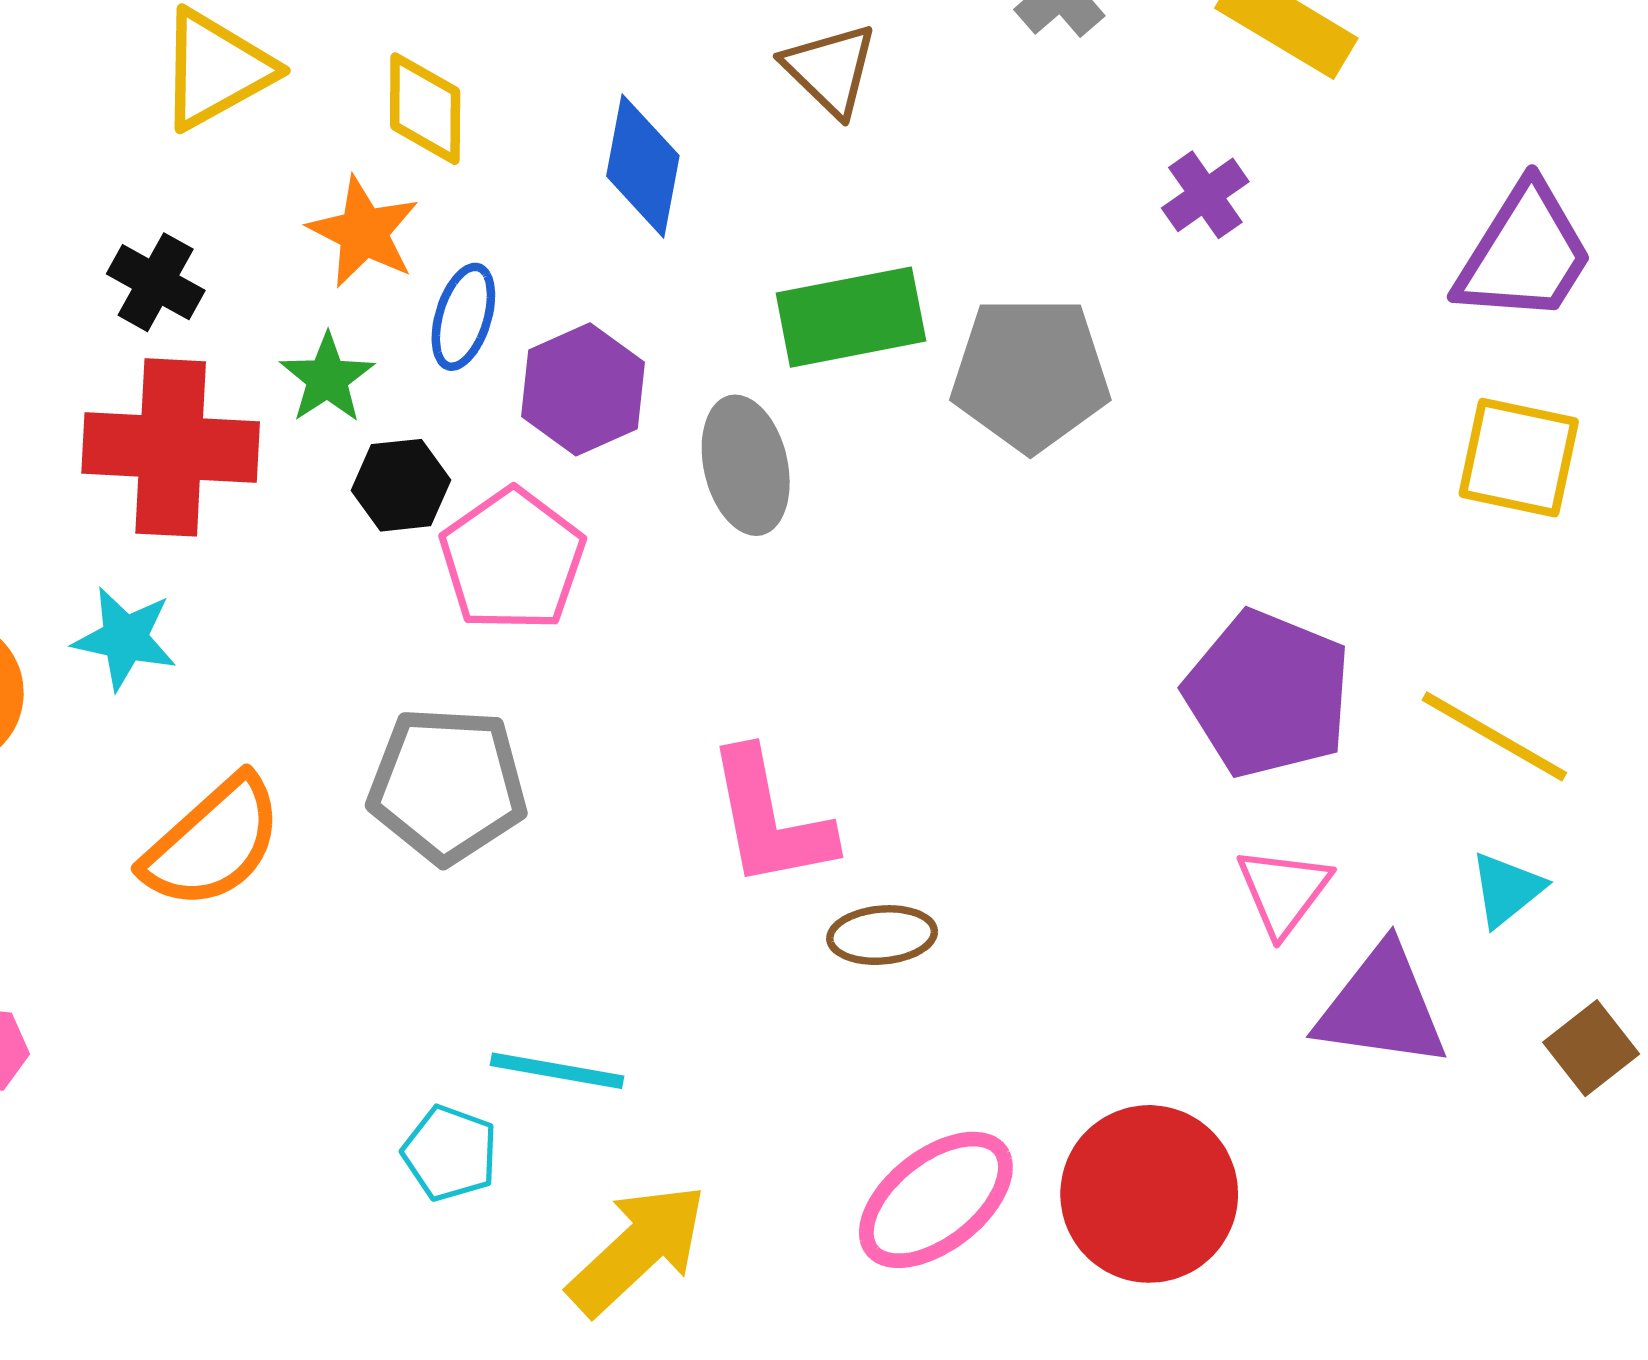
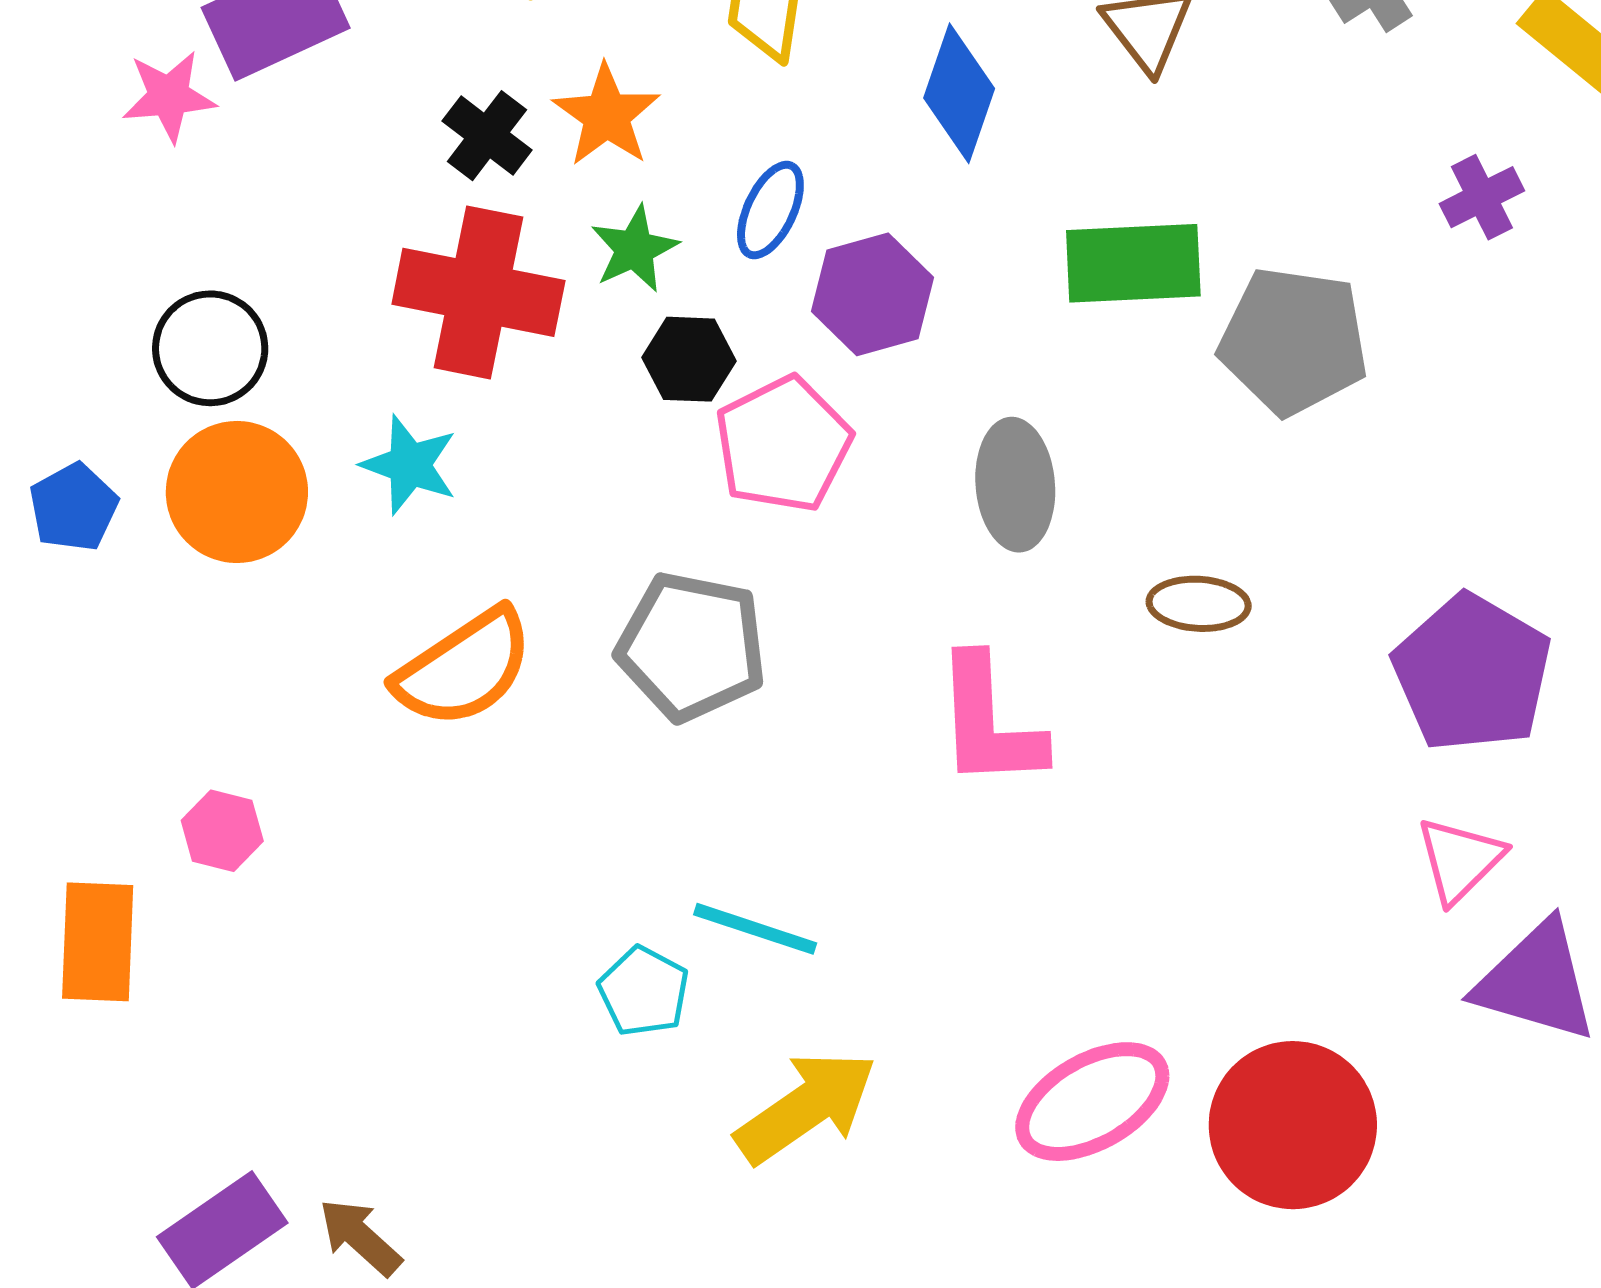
orange star: (364, 232) -> (607, 115), moved
gray ellipse: (746, 465) -> (1015, 485), moved
brown ellipse: (882, 935) -> (1199, 604), moved

